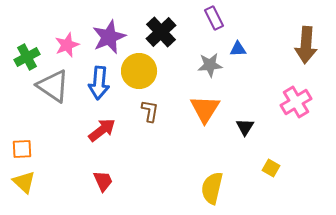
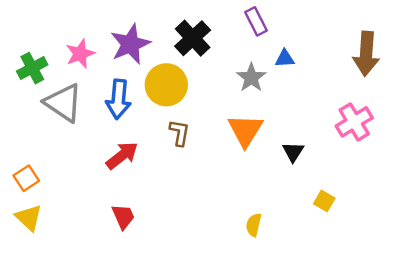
gray star: (210, 65) -> (251, 78), turned -30
orange square: (22, 149) -> (26, 178), turned -30
yellow semicircle: (212, 188) -> (254, 225), size x0.6

